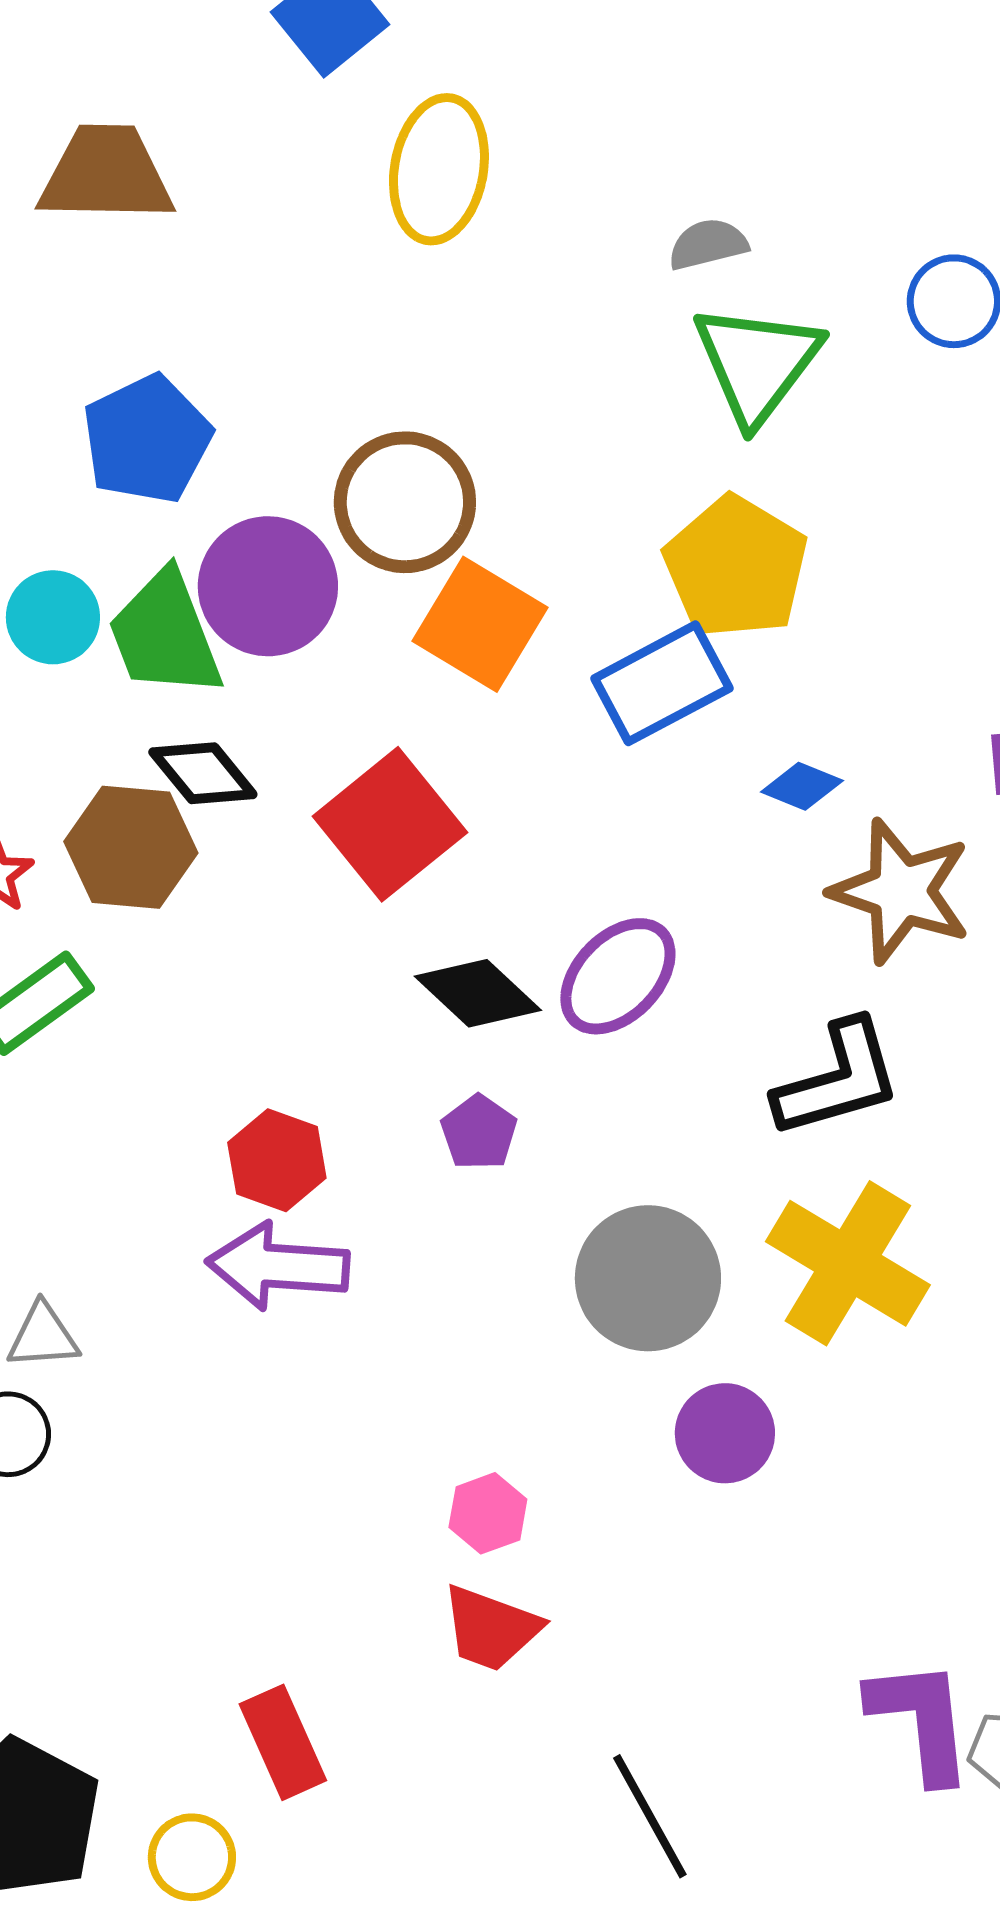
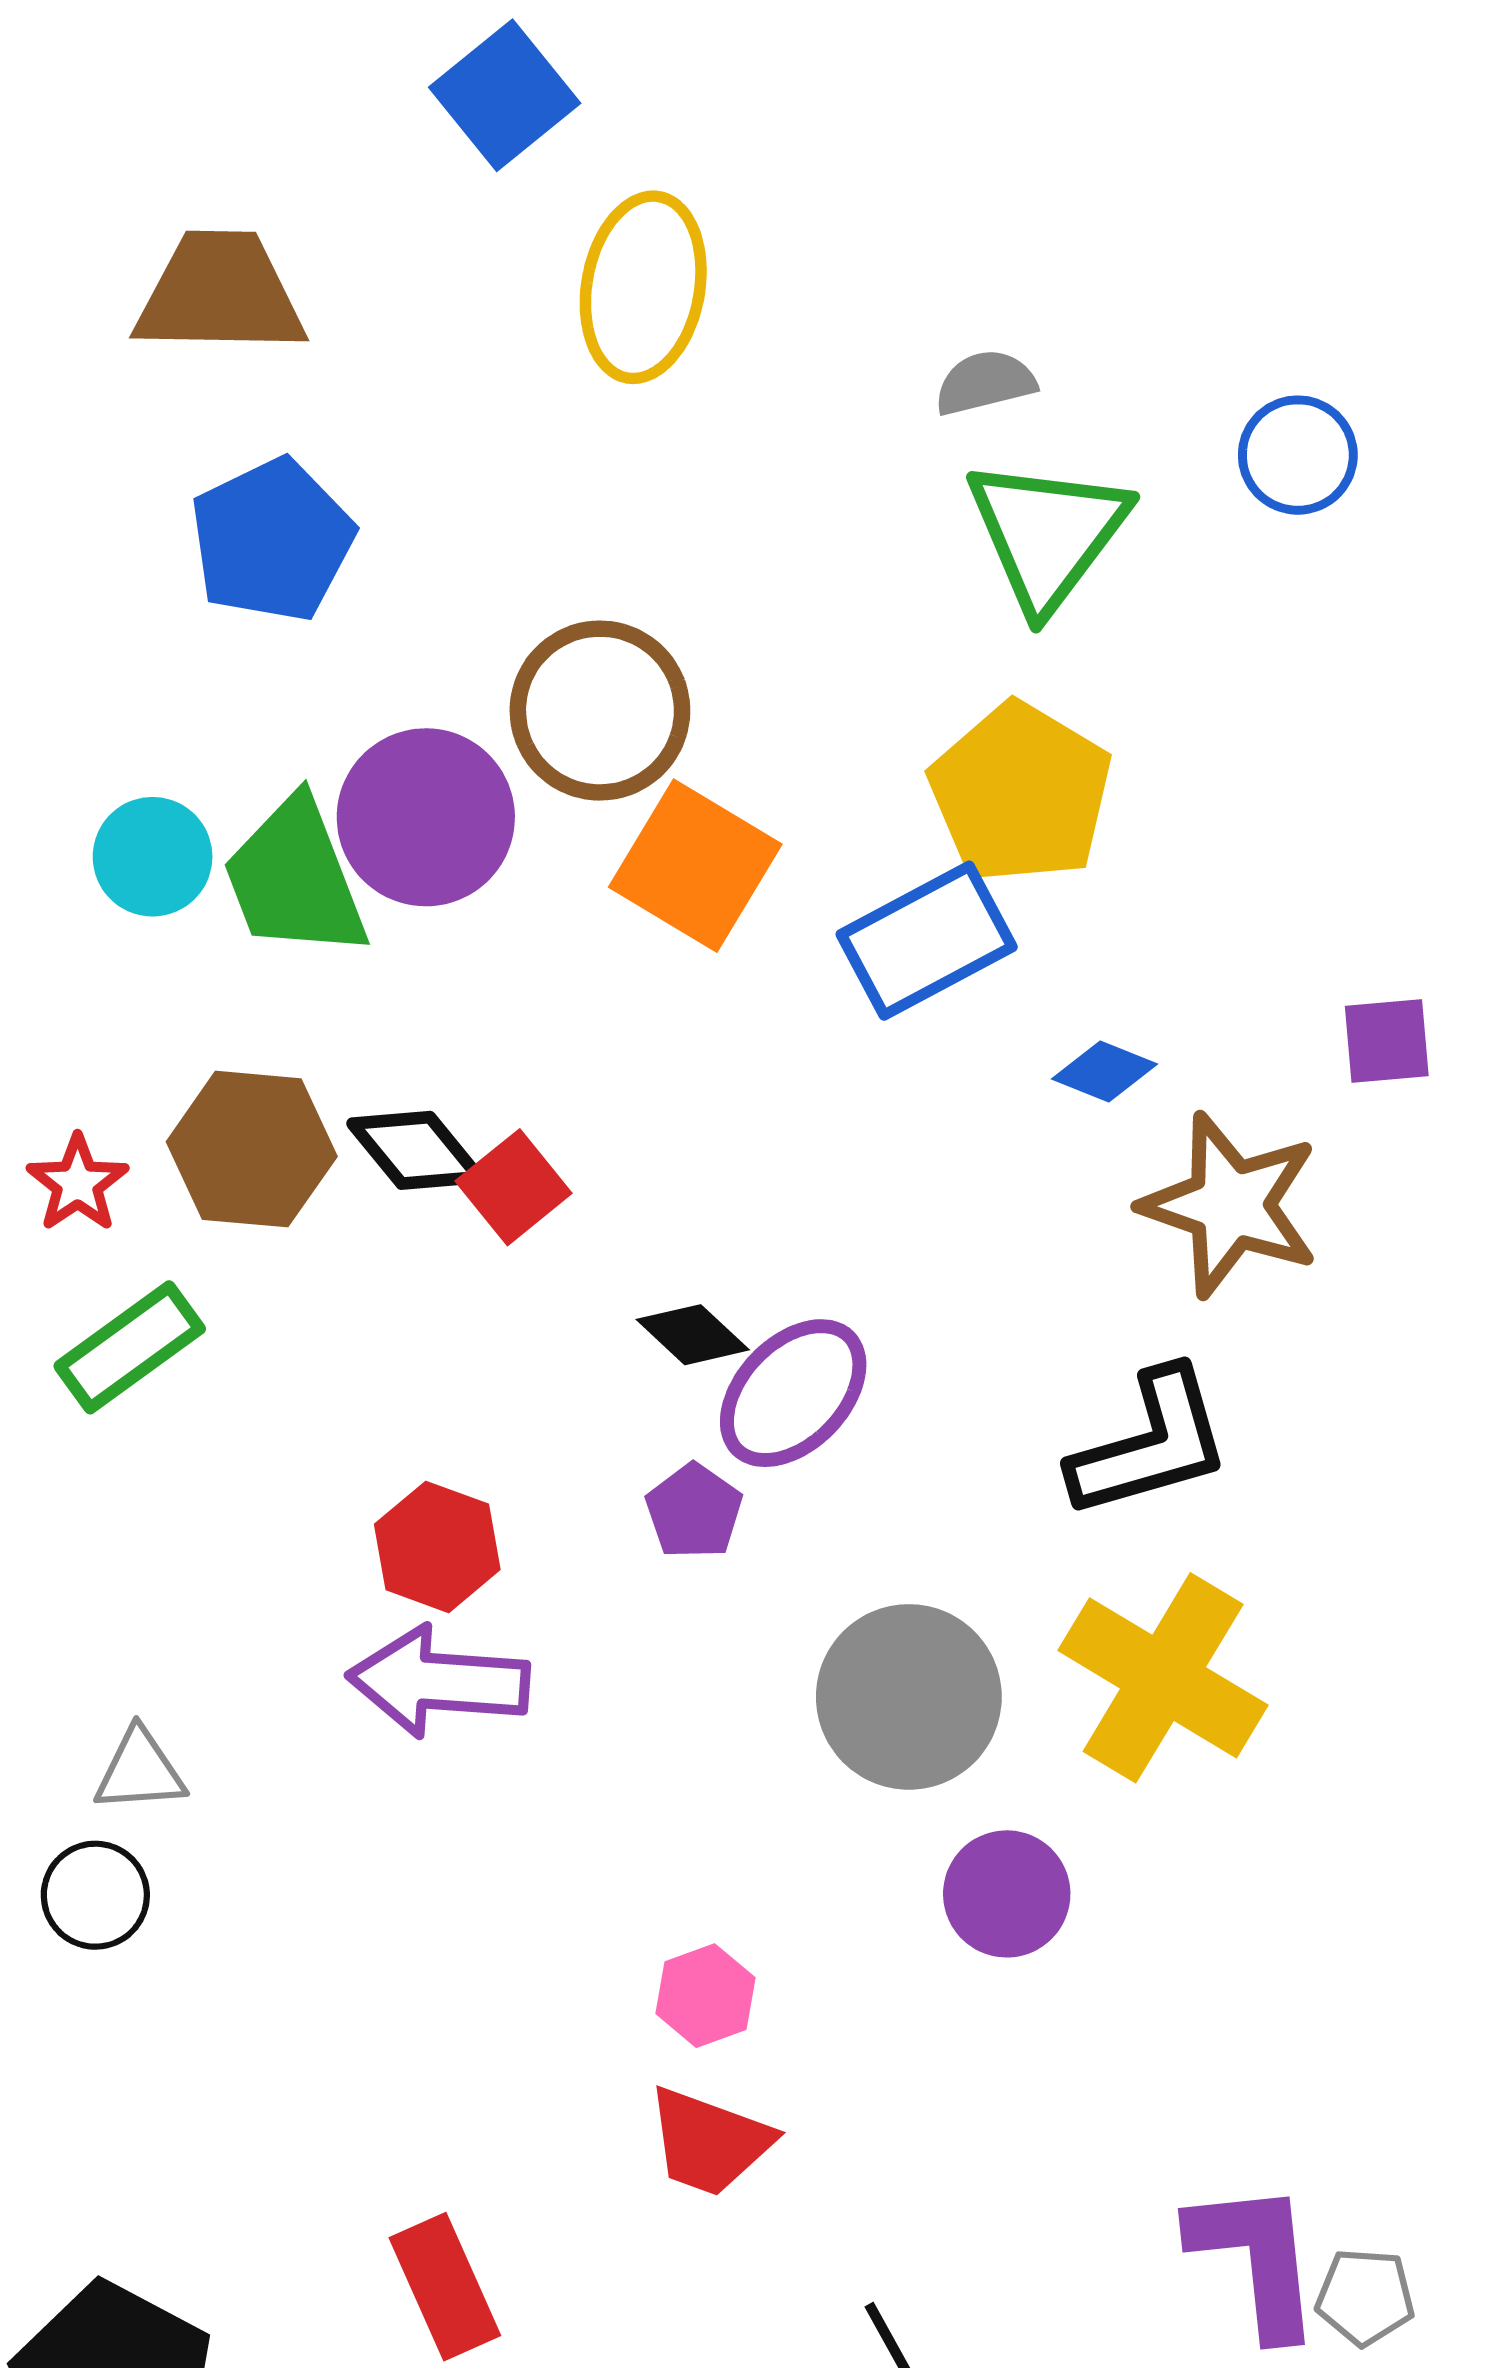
blue pentagon: (147, 439) -> (272, 540), moved
black diamond: (203, 773) -> (416, 1150), moved
red square: (390, 824) -> (514, 1187), moved, size x0.6
purple ellipse: (618, 976) -> (793, 1393), moved
black diamond: (478, 993) -> (693, 1335), size x0.7

